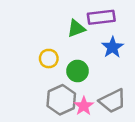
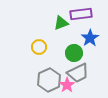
green circle: (78, 71) -> (74, 53), moved
gray trapezoid: (112, 101) -> (78, 73), moved

